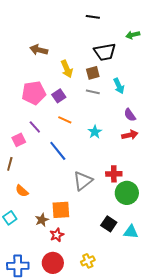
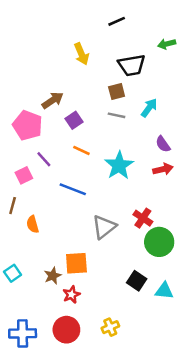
black line: (93, 17) -> (117, 21), turned -32
brown arrow: (39, 50) -> (53, 100), moved, turned 132
yellow arrow: (67, 69) -> (81, 54), moved
cyan arrow: (119, 86) -> (149, 108), turned -119
pink pentagon: (34, 93) -> (28, 125), moved, turned 30
cyan star: (95, 132) -> (119, 165), size x1.6
blue line: (58, 151) -> (73, 189), turned -30
red cross: (114, 174) -> (143, 218), turned 35
orange semicircle: (22, 191) -> (33, 224), moved, turned 32

